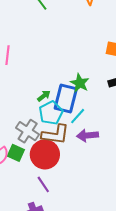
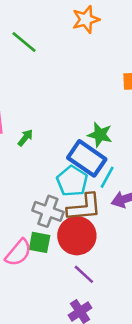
green arrow: (44, 96) -> (25, 138), moved
blue rectangle: (66, 99) -> (87, 158), turned -56

